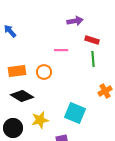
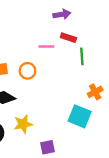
red rectangle: (92, 40) -> (68, 38), moved
cyan square: (75, 113) -> (80, 116), moved

